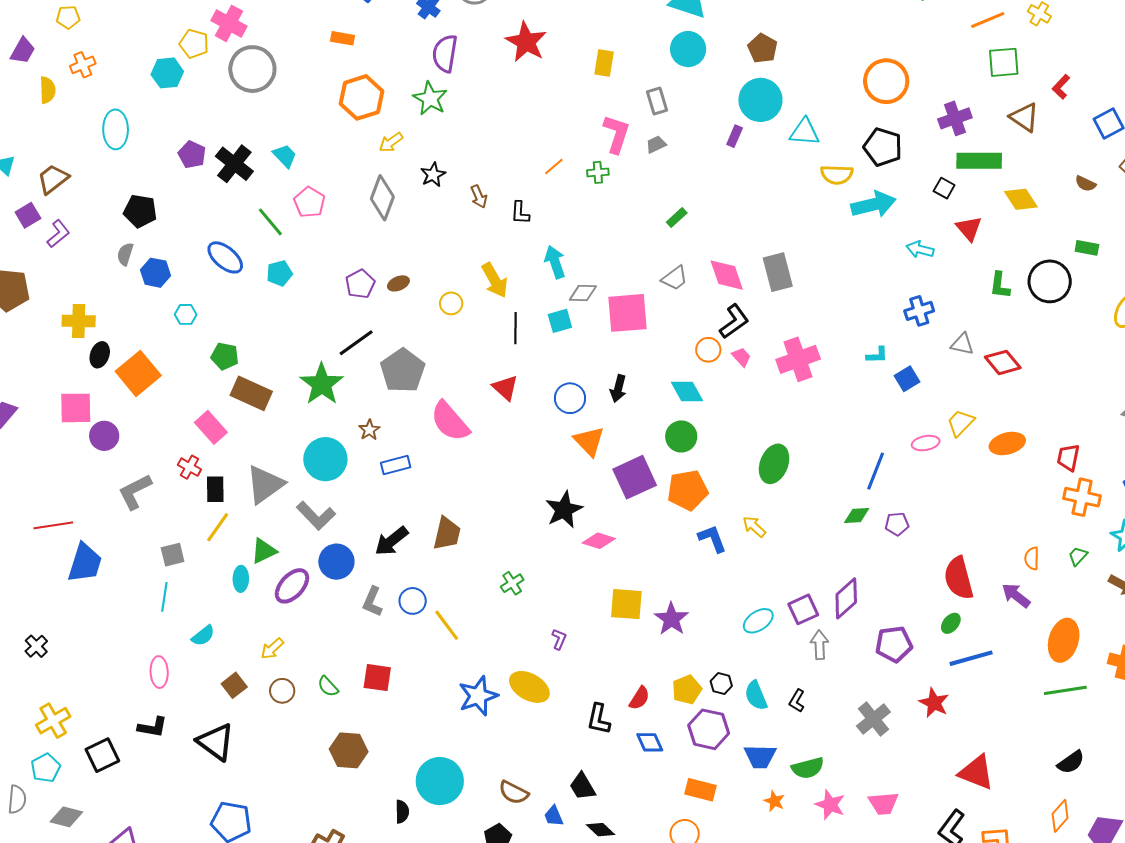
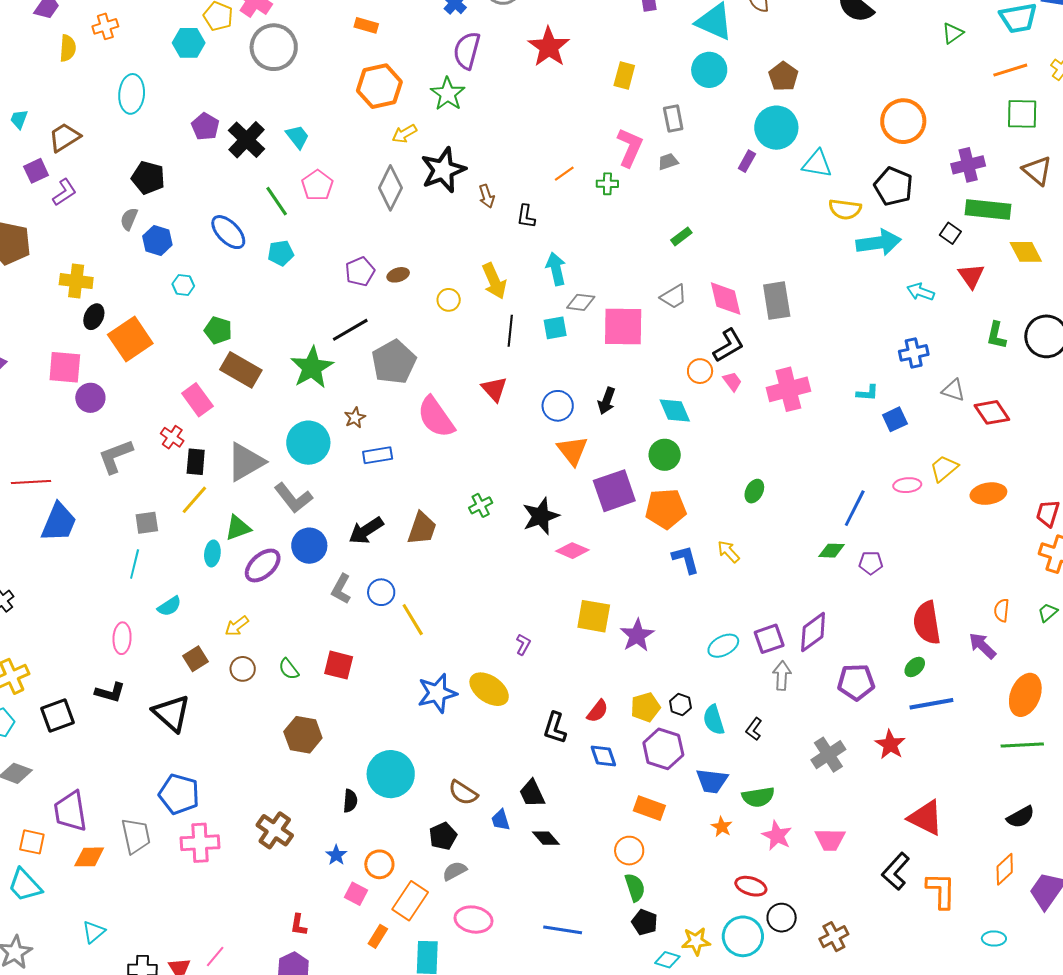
black star: (433, 175) -> (443, 170), size x1.8
green ellipse: (774, 464) -> (754, 491), size x0.6
green cross: (512, 583) -> (481, 505), moved

